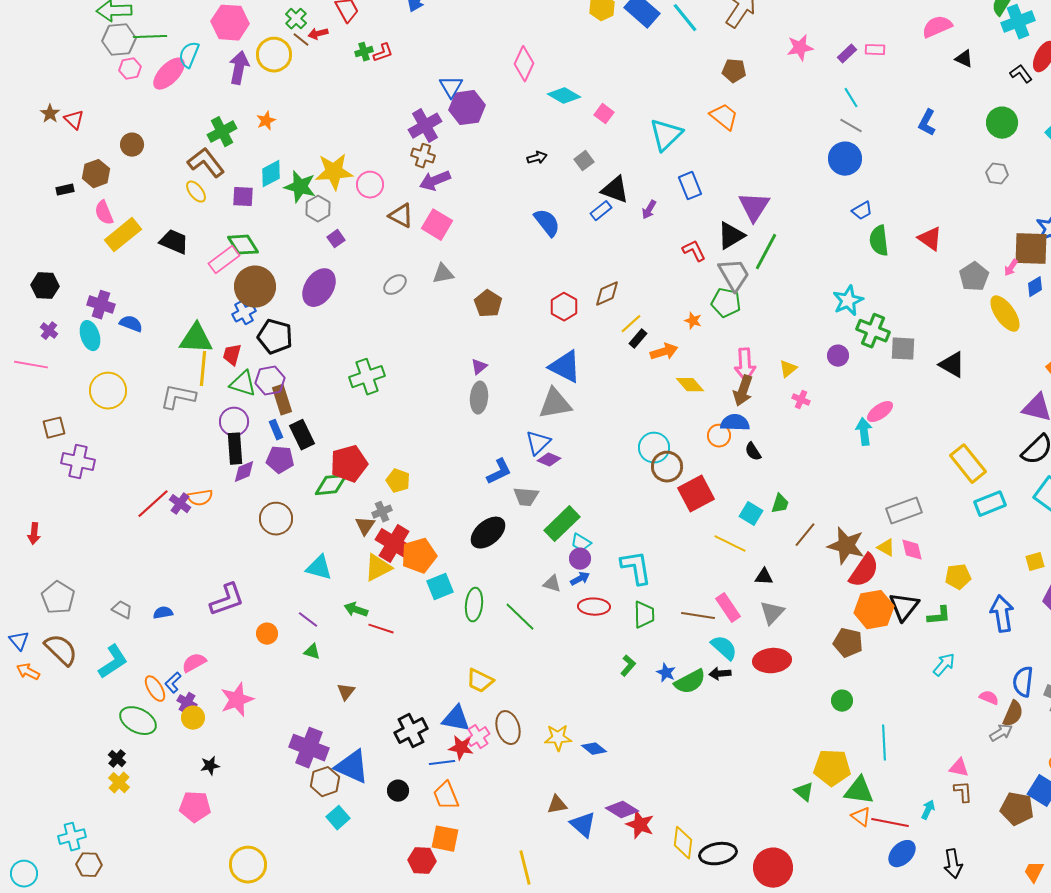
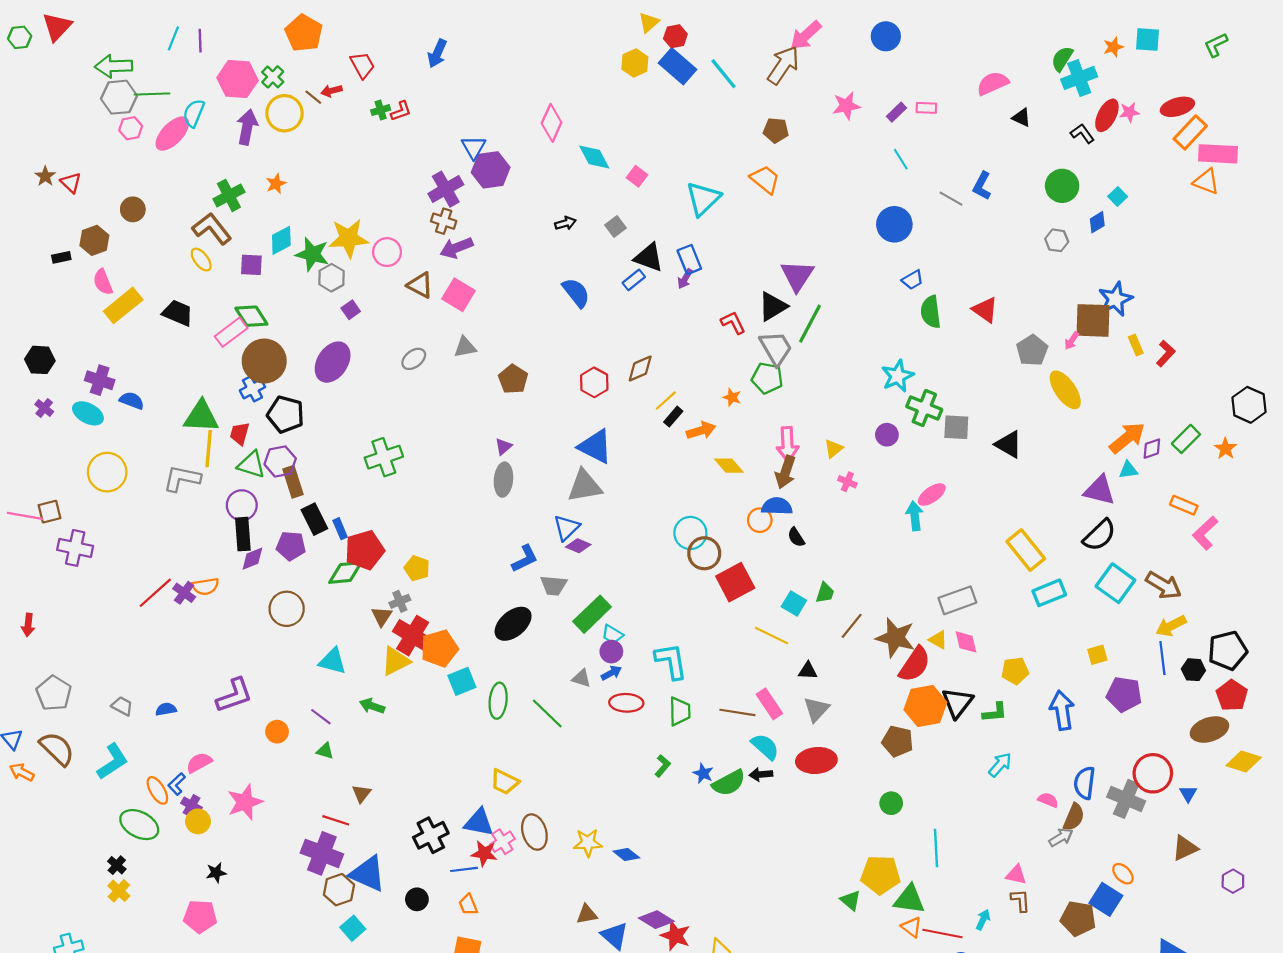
green cross: (296, 19) -> (273, 77), moved
cyan diamond: (564, 96) -> (594, 157), turned 32
gray line: (851, 126) -> (951, 199), moved
blue rectangle: (690, 186) -> (689, 260), moved
blue diamond: (1035, 287) -> (1097, 222), moved
cyan ellipse: (90, 336) -> (88, 413), turned -44
pink line: (31, 365) -> (25, 516), moved
blue rectangle: (276, 430) -> (340, 529), moved
red line: (381, 629) -> (336, 820), moved
orange trapezoid: (446, 796) -> (468, 905), size x0.7

